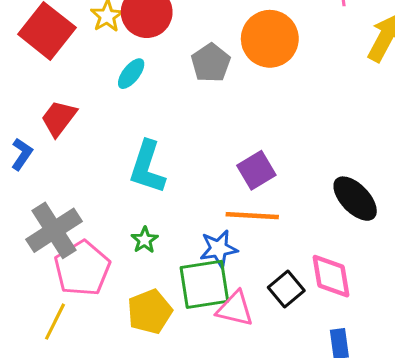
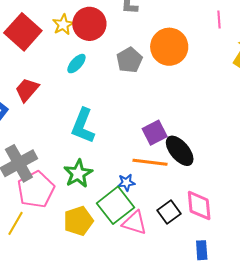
black ellipse: (355, 199) -> (180, 151), moved
green star: (145, 240) -> (78, 174), size x1.6
blue star: (219, 249) -> (126, 183), size x0.7
green square: (204, 284) -> (115, 205), turned -33

